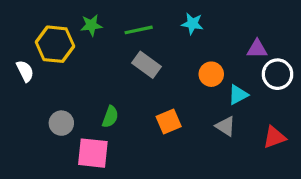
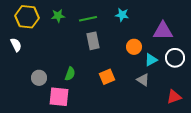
yellow hexagon: (55, 44) -> (27, 17), moved
purple triangle: (257, 49) -> (163, 31), size x1.5
gray rectangle: (147, 65) -> (93, 41), turned 42
white circle: (278, 74) -> (175, 58), moved
red triangle: (274, 137) -> (174, 97), moved

